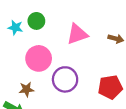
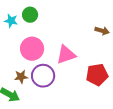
pink triangle: (77, 34) -> (66, 55), moved
purple circle: (65, 79) -> (43, 76), moved

